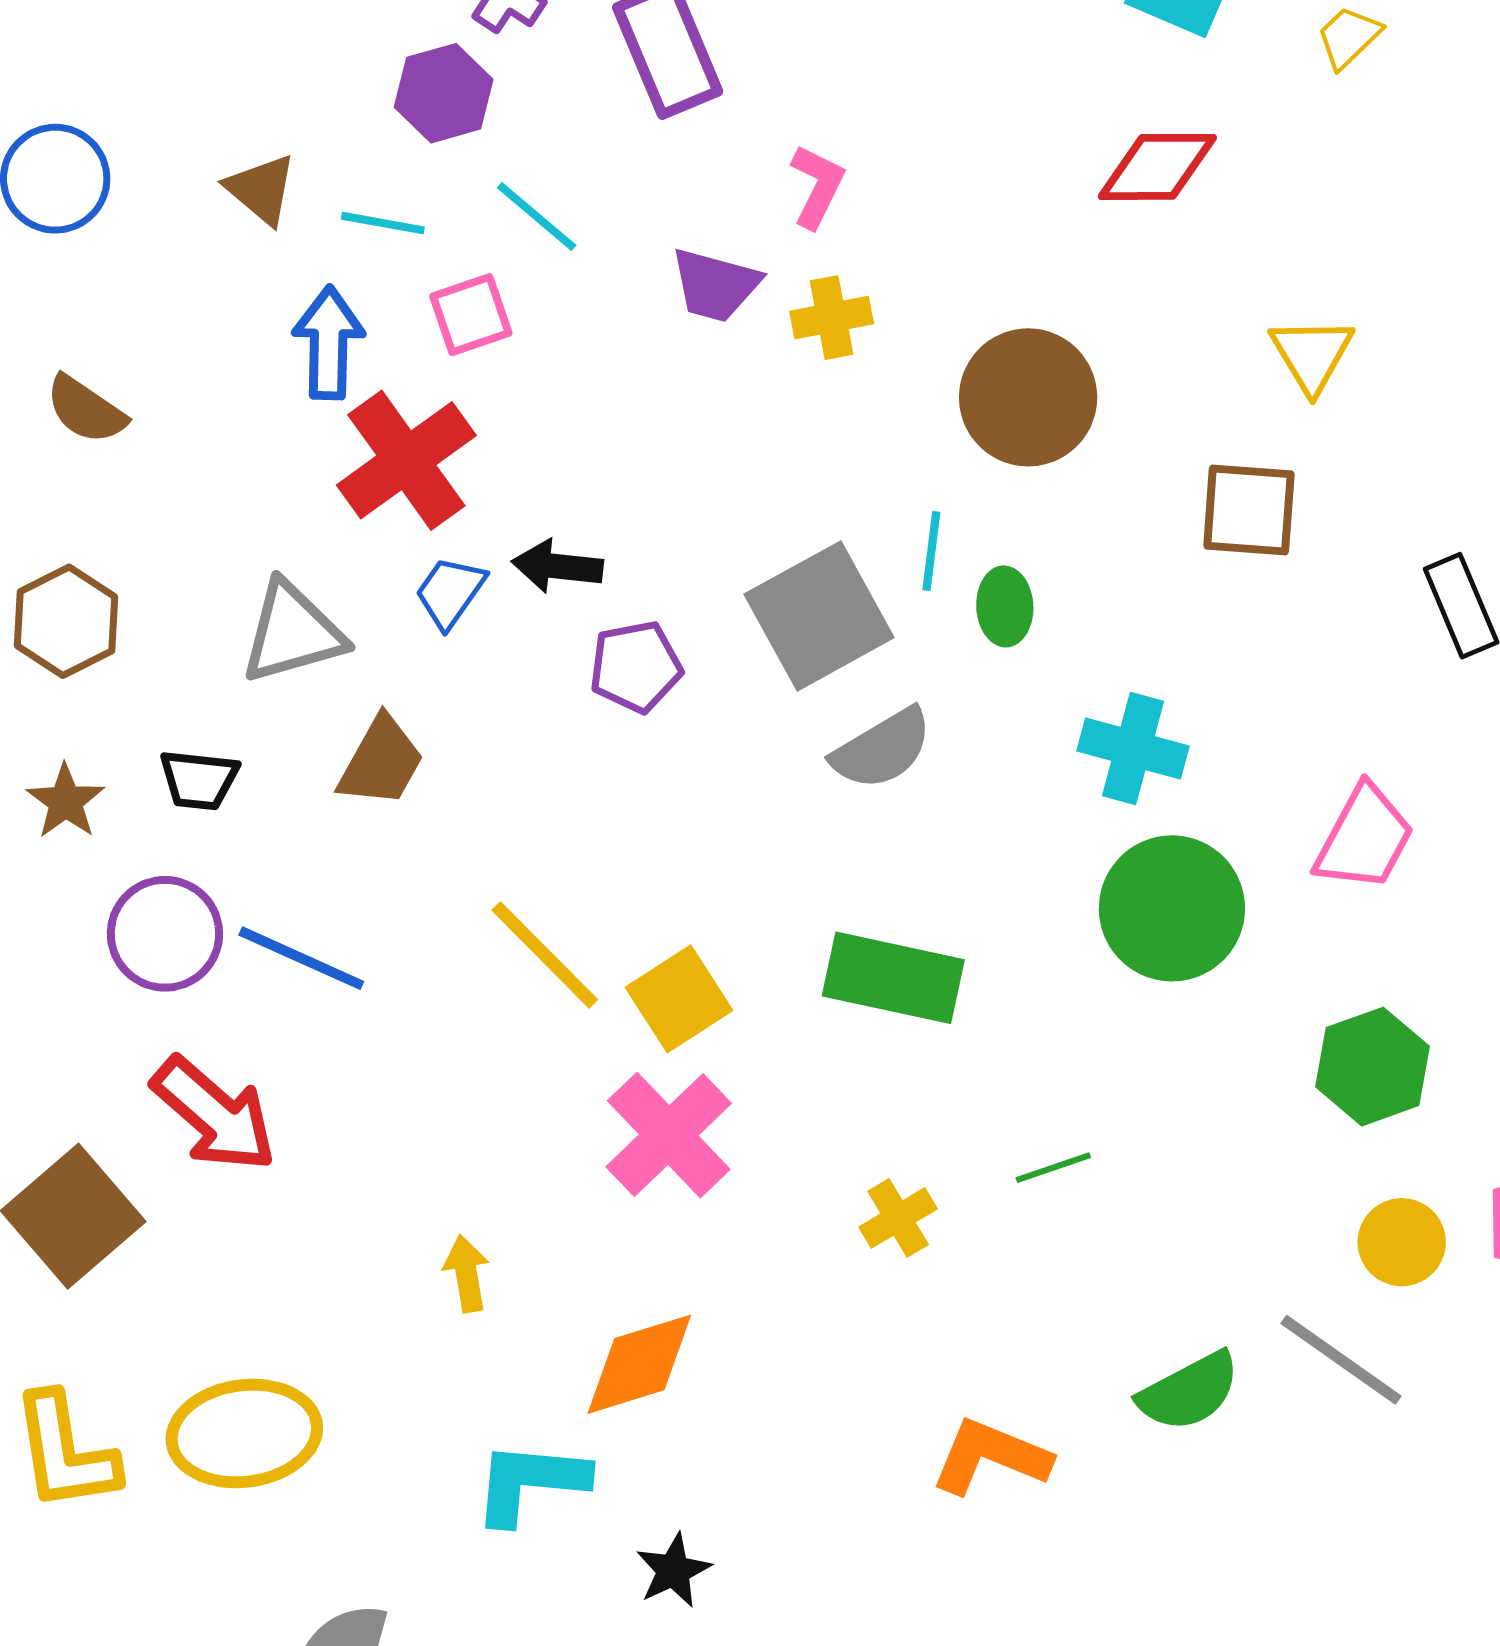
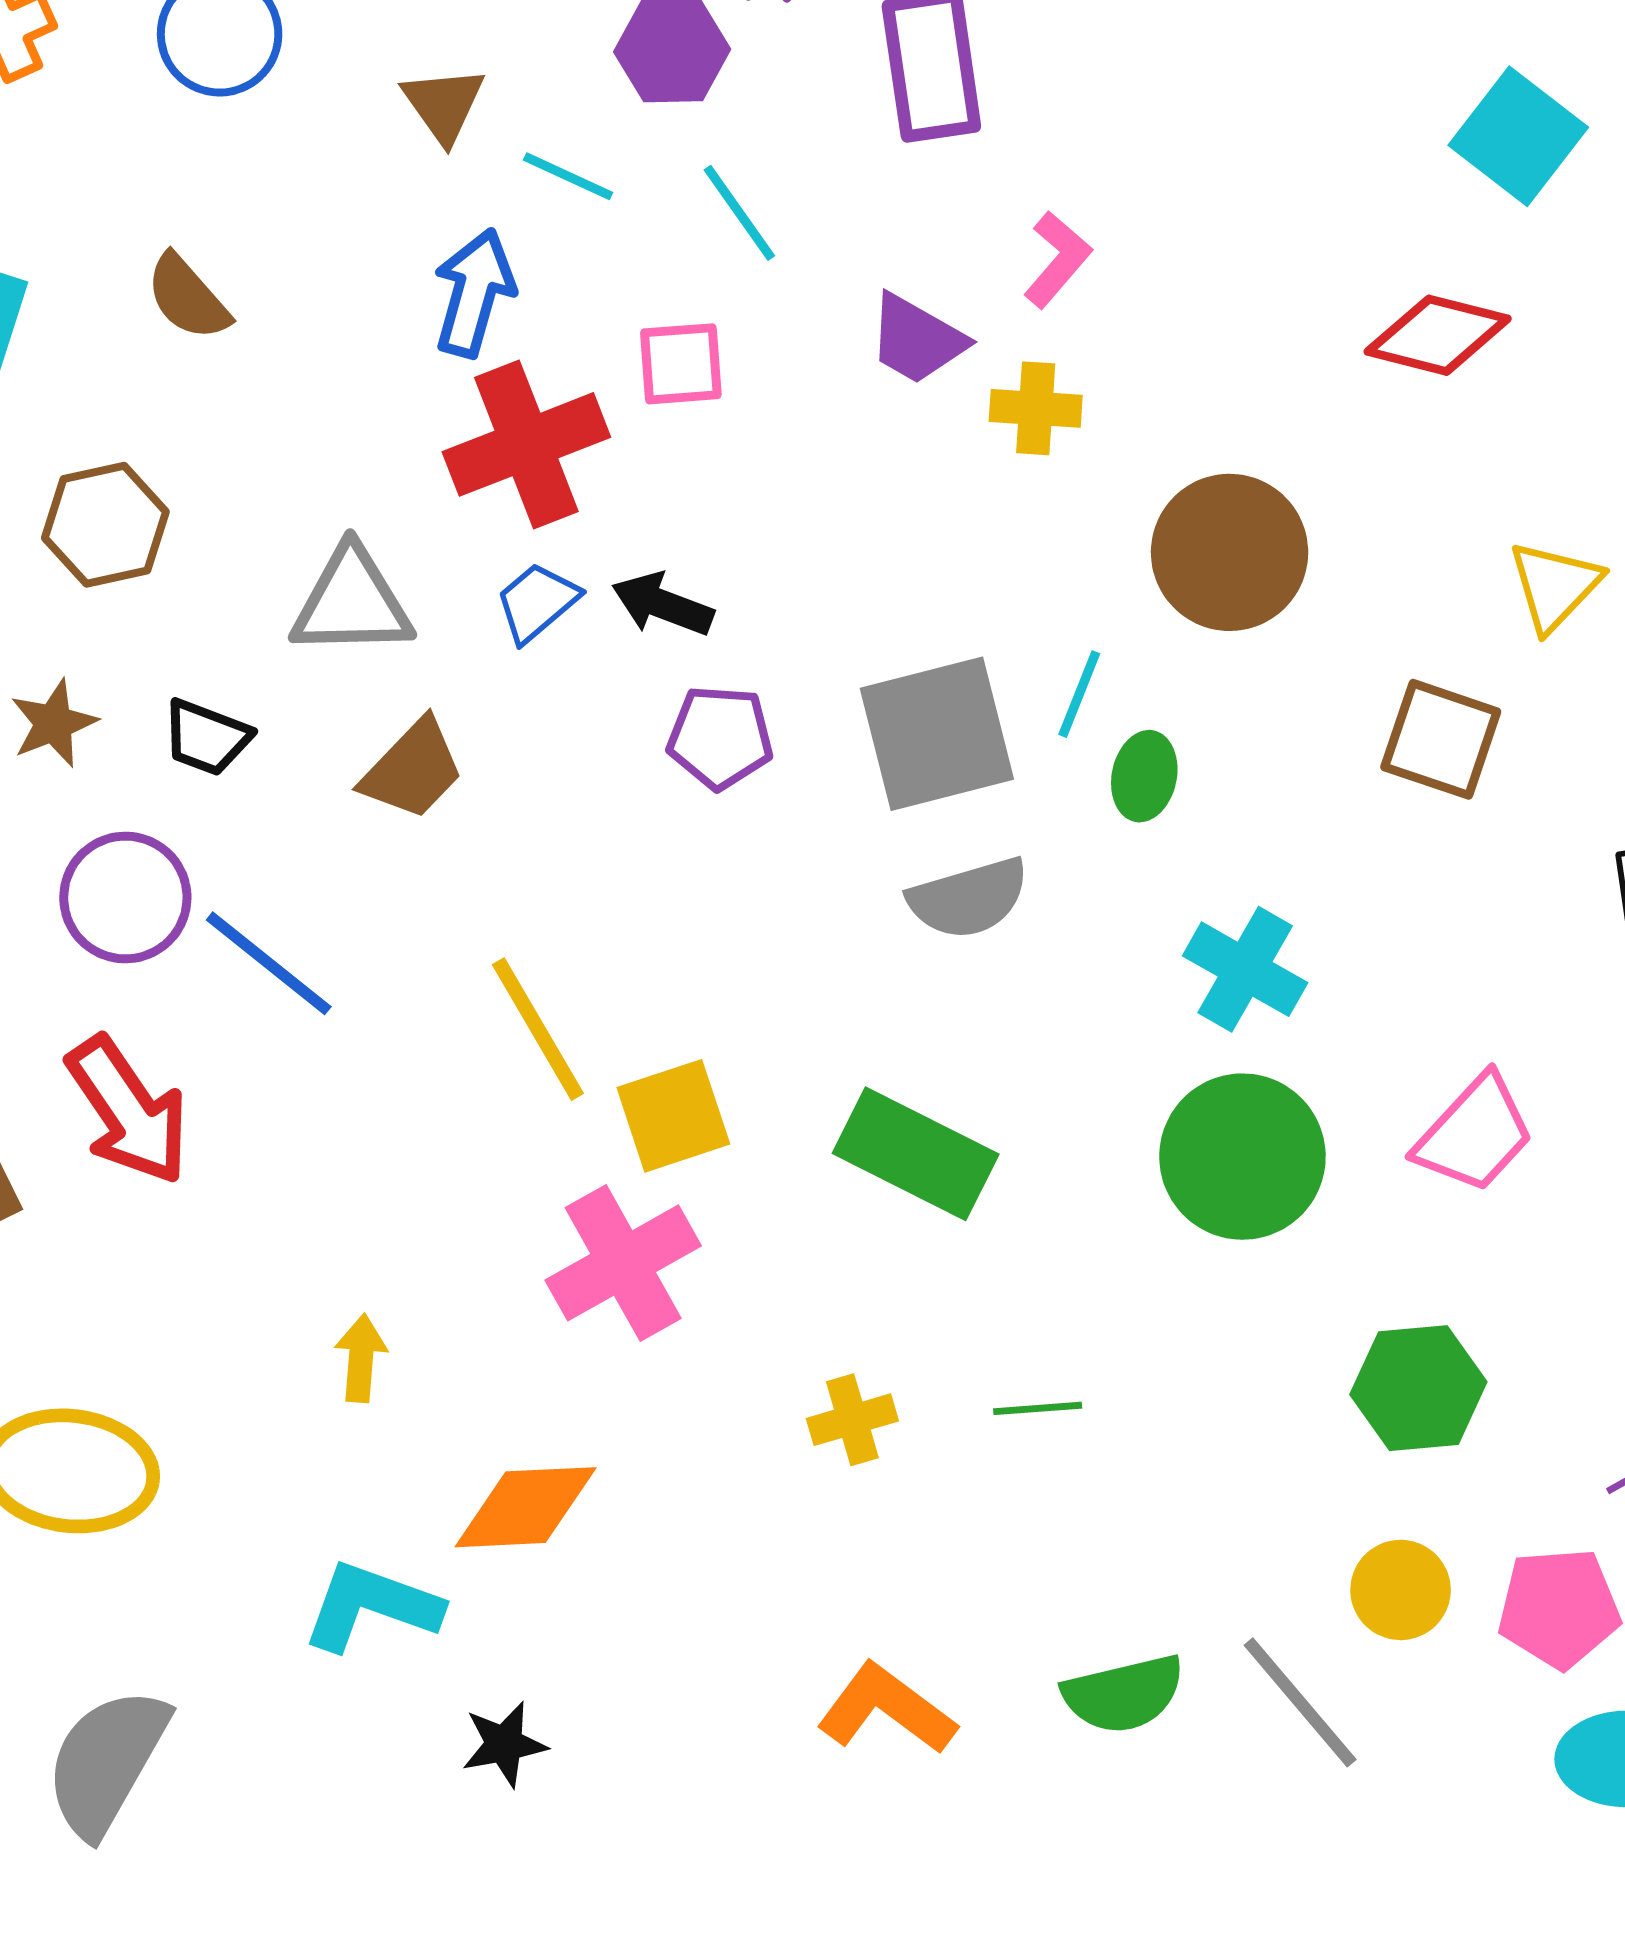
pink square: (471, 315) -> (681, 364), moved

